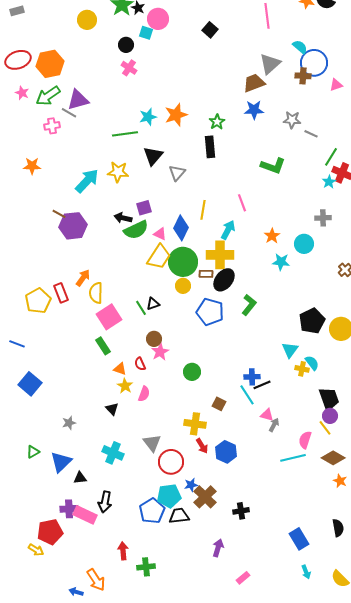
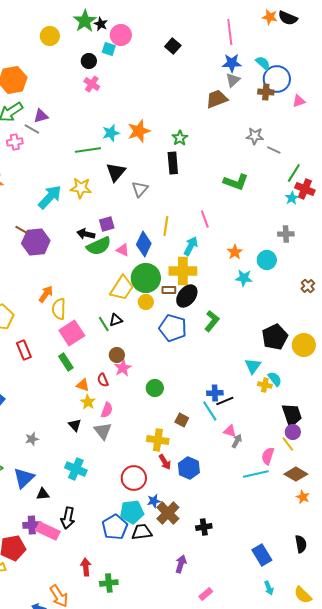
gray triangle: (270, 64) -> (233, 80), size x0.7
purple triangle: (78, 100) -> (41, 116), size x0.7
blue star: (254, 110) -> (232, 63), moved
yellow trapezoid: (159, 257) -> (122, 288), moved
red rectangle: (61, 293) -> (24, 350), moved
gray triangle: (152, 443) -> (103, 431), moved

